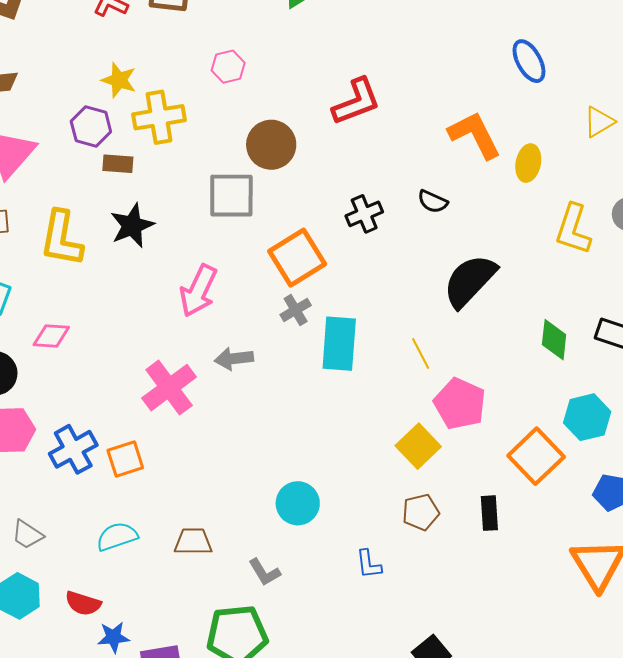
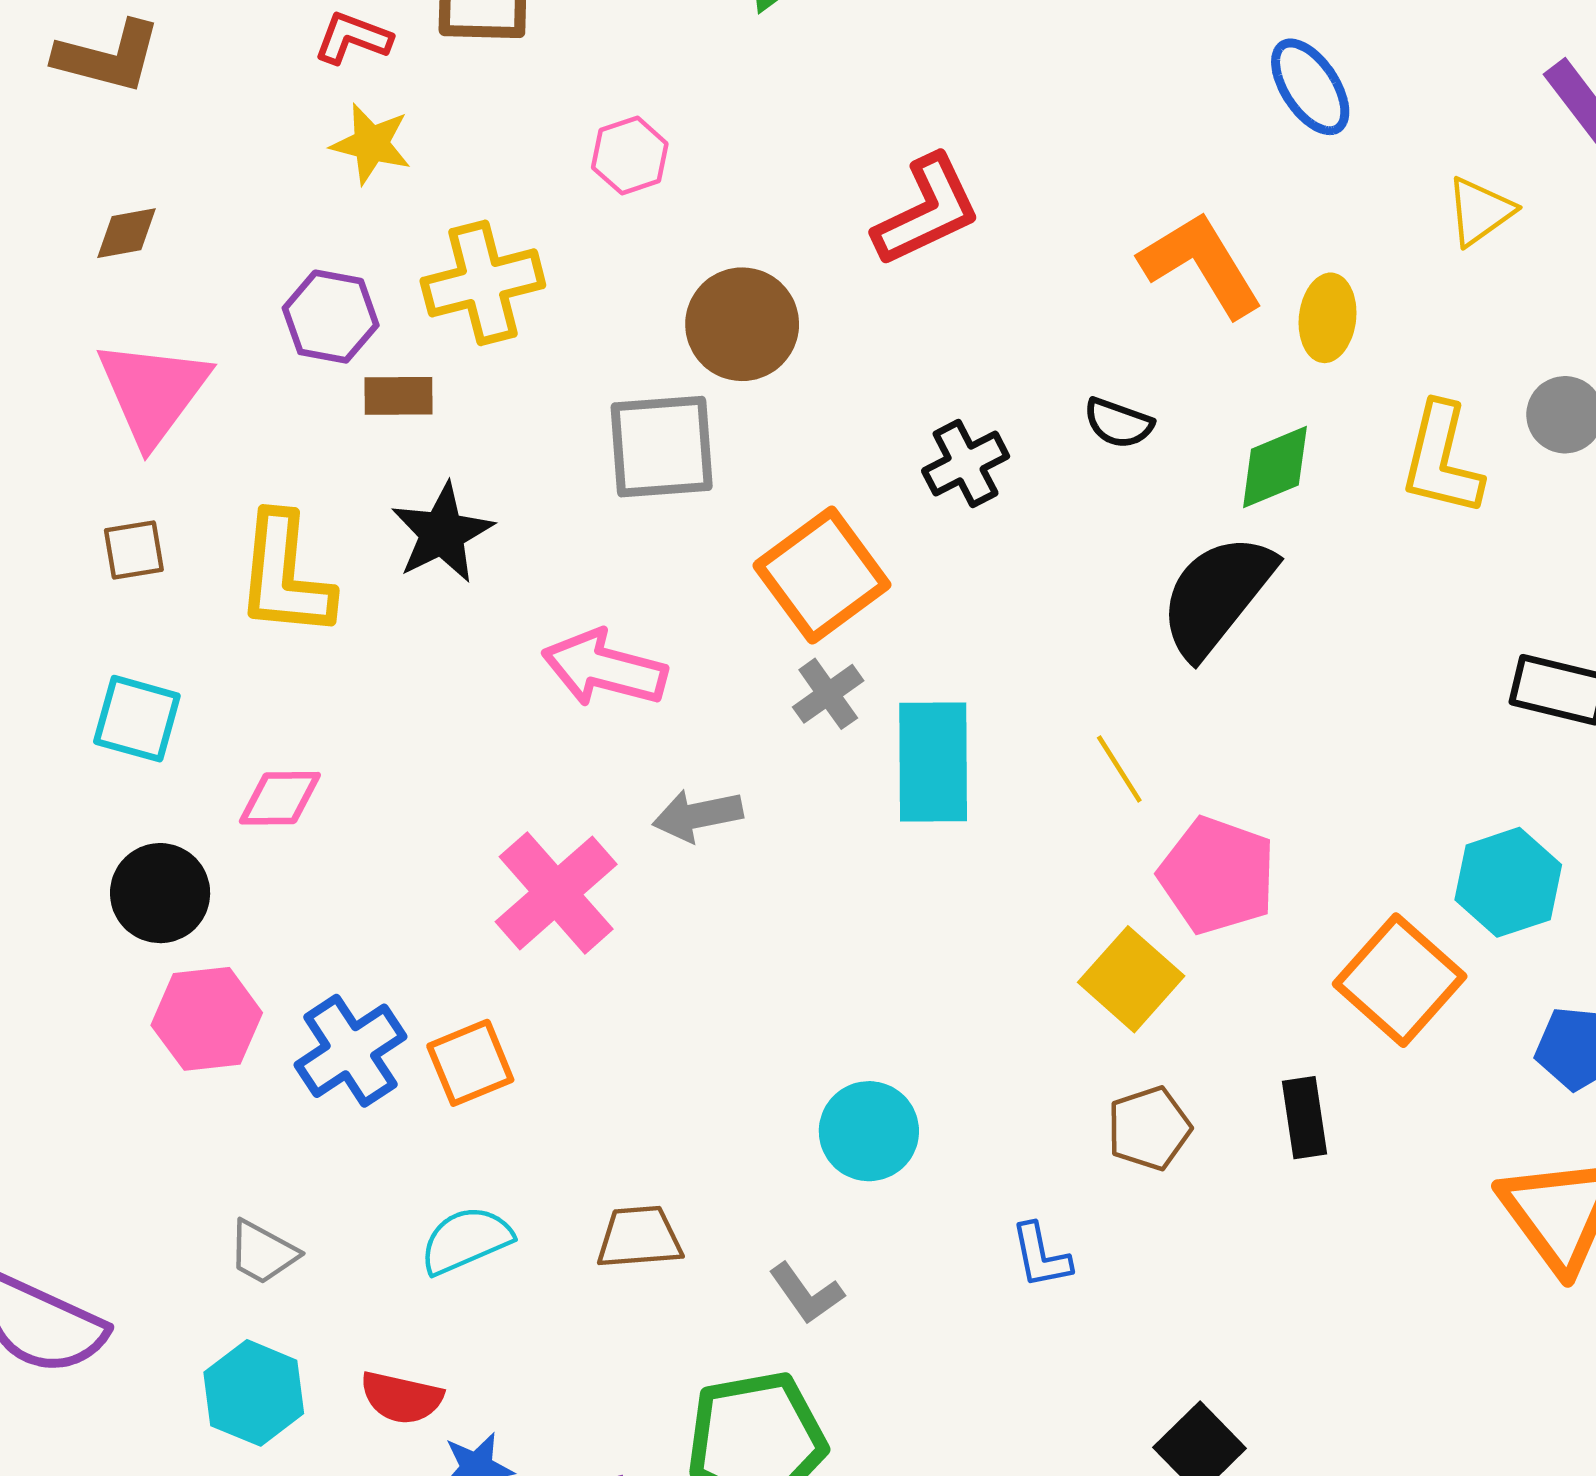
yellow star: (119, 80) -> (371, 144), moved
pink arrow: (198, 291) -> (604, 668), turned 84
green diamond: (554, 340) -> (1275, 467), moved, turned 66

